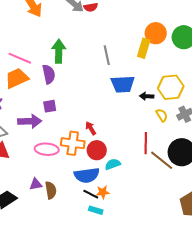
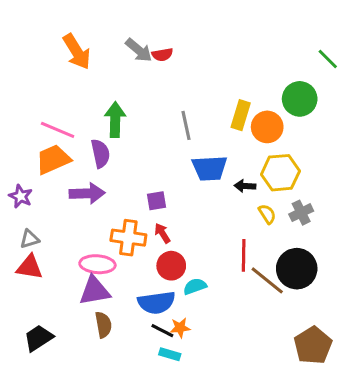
orange circle: (156, 33) -> (267, 127), moved
purple square: (50, 106) -> (156, 201), moved
purple arrow: (30, 121) -> (87, 193), moved
orange cross: (73, 143) -> (128, 238), moved
purple triangle: (36, 184) -> (94, 291), moved, size x1.6

